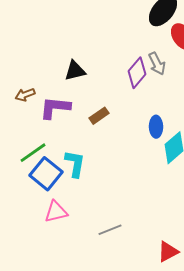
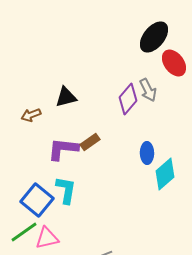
brown arrow: (25, 95) -> (31, 115), moved
purple L-shape: (55, 108) -> (63, 149), moved
green line: (33, 153) -> (24, 232), moved

